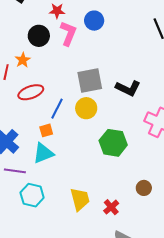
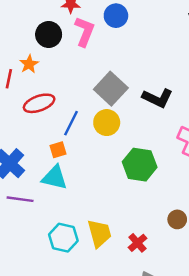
gray square: (90, 80) -> (111, 89), turned -36
cyan triangle: (43, 153) -> (55, 178), turned 35
cyan hexagon: (32, 195) -> (63, 238), moved

